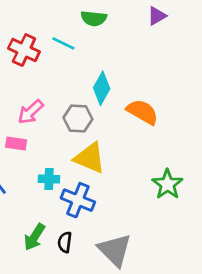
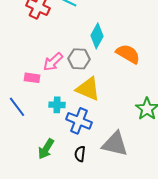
pink arrow: (31, 112) -> (53, 62), moved
black semicircle: (65, 242) -> (80, 154), moved
gray triangle: (115, 250) -> (115, 144), moved, turned -32

